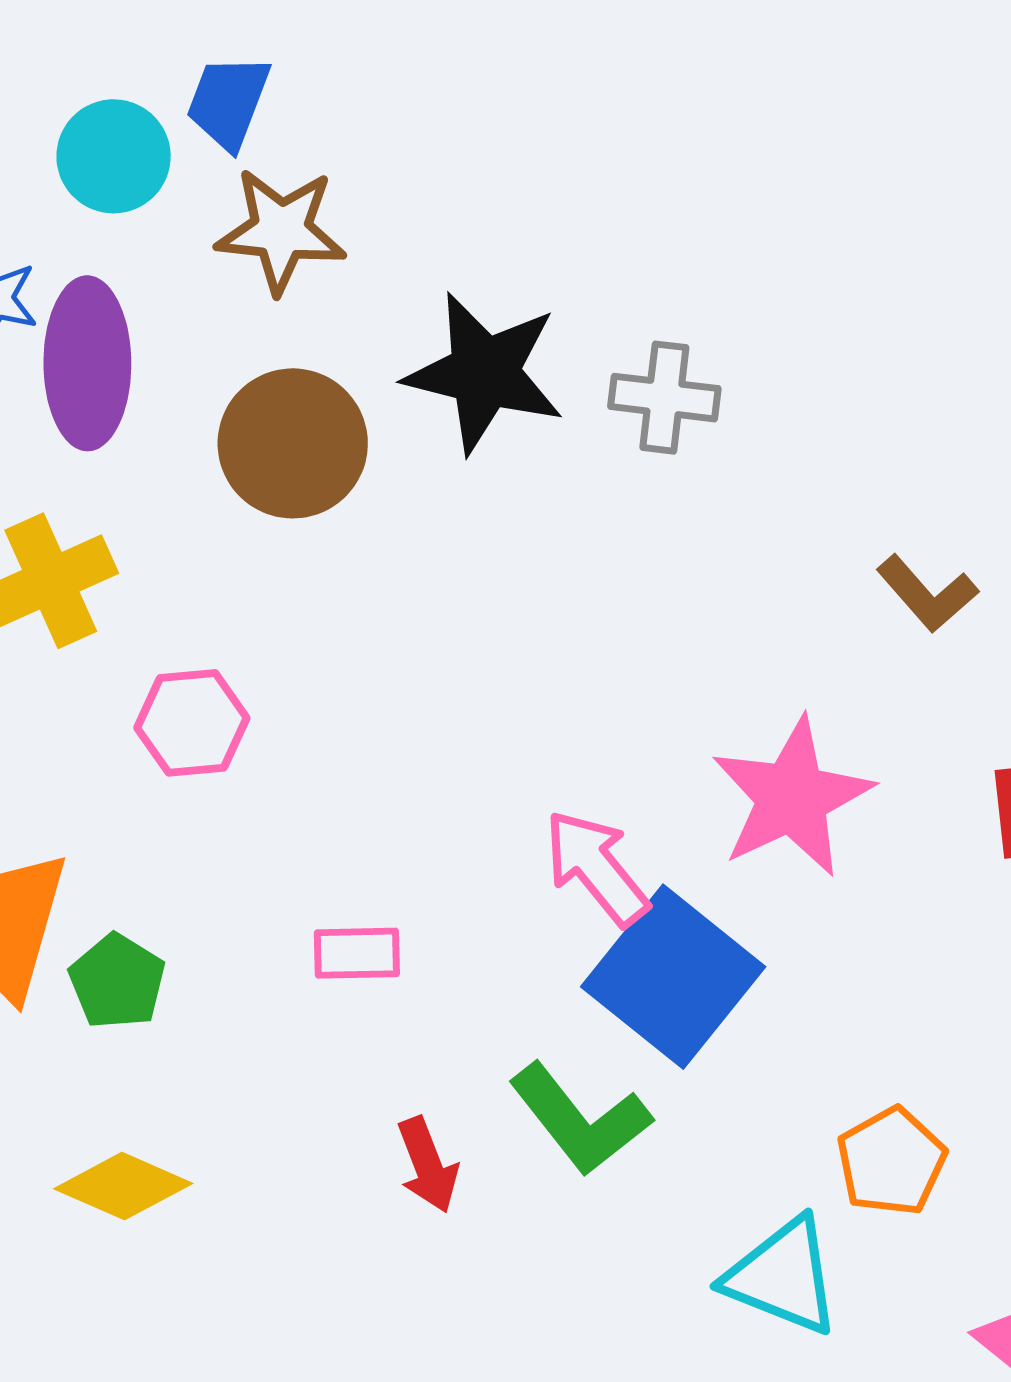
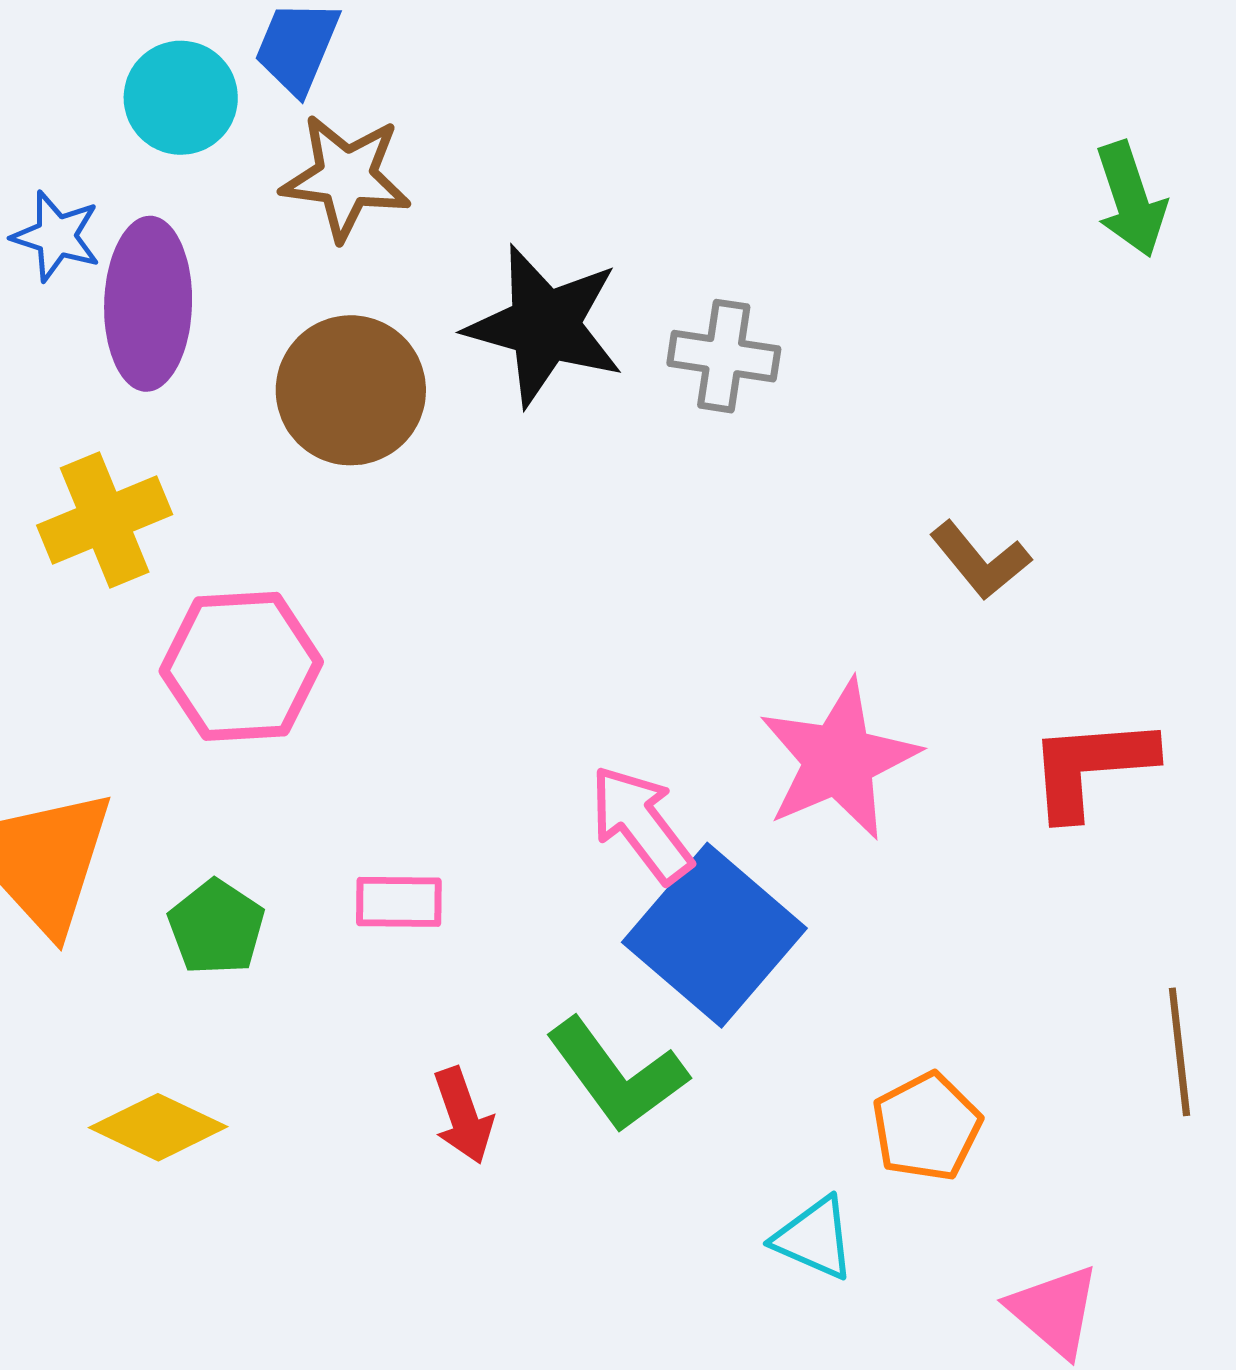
pink hexagon: (192, 723) -> (241, 666), size x1.4
green pentagon: (117, 982) -> (216, 927), moved
cyan triangle: (783, 1276) -> (814, 1238), size x0.7

